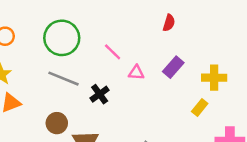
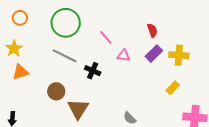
red semicircle: (169, 23) -> (152, 30), moved, turned -40
yellow cross: (214, 78) -> (179, 55), moved
black cross: (100, 94) -> (93, 71), turned -35

